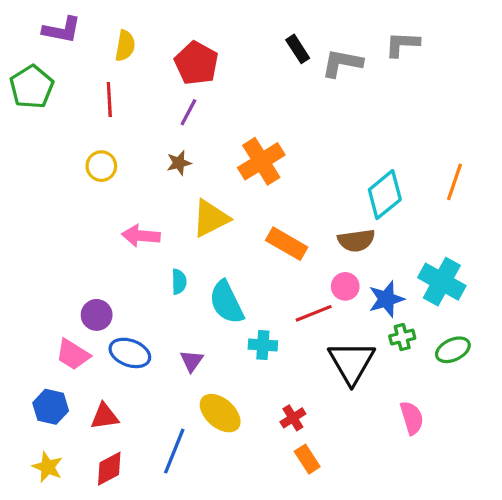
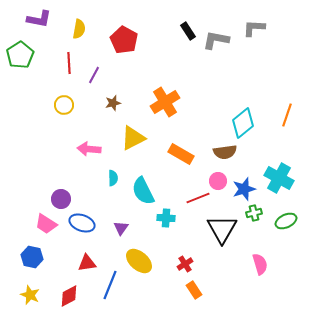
purple line: (188, 112) -> (94, 75), moved
red triangle: (105, 416) -> (87, 263), moved

